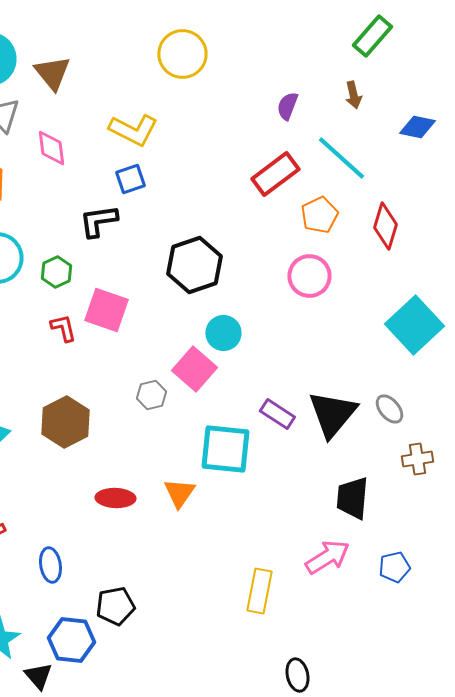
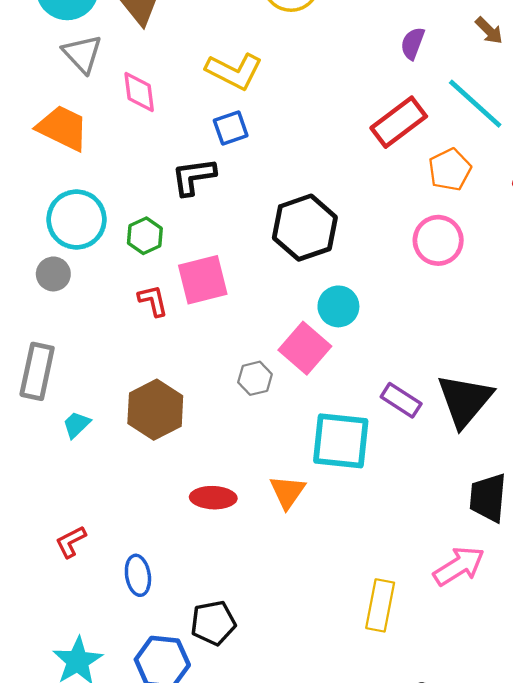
brown arrow: (353, 95) -> (489, 31), turned -32
pink square: (106, 310) -> (203, 280), turned -33

